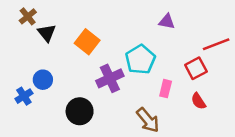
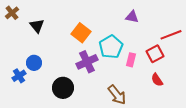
brown cross: (28, 16) -> (12, 13), moved
orange square: (87, 42) -> (81, 33), moved
pink rectangle: (166, 89) -> (131, 60), moved

